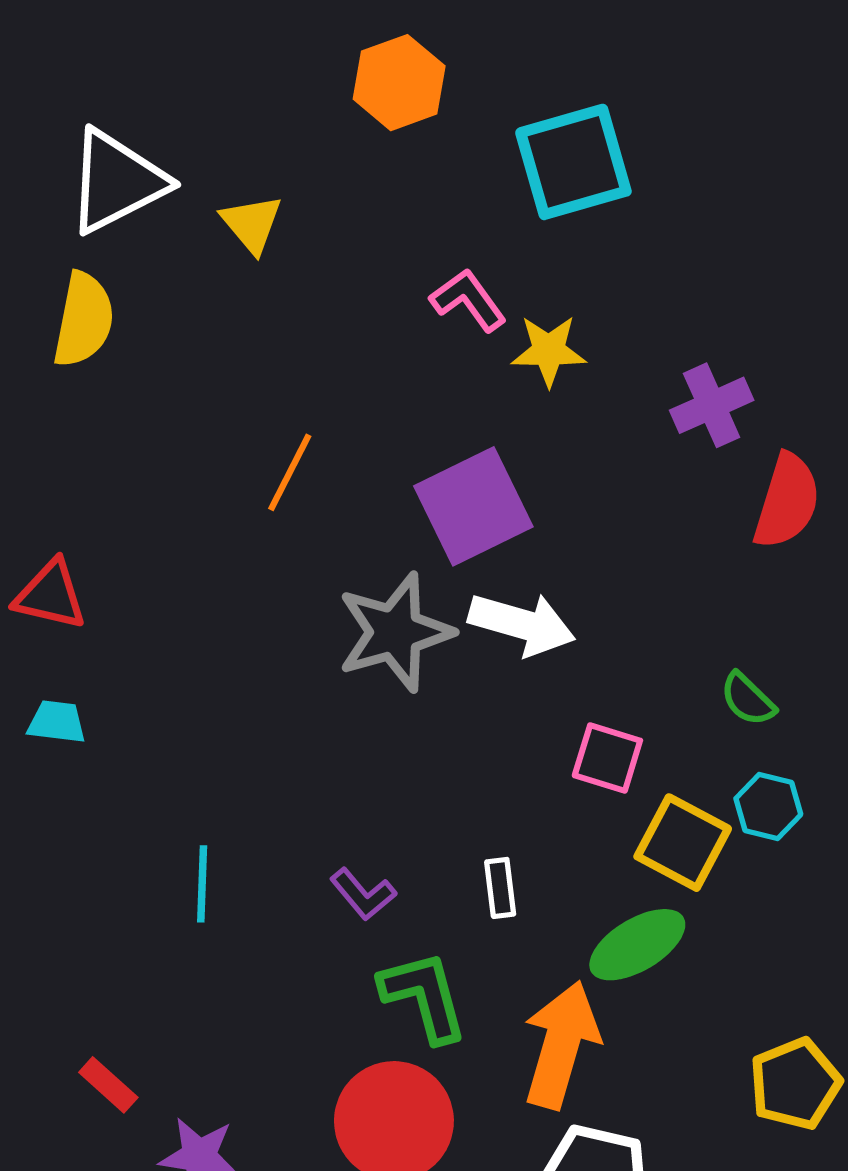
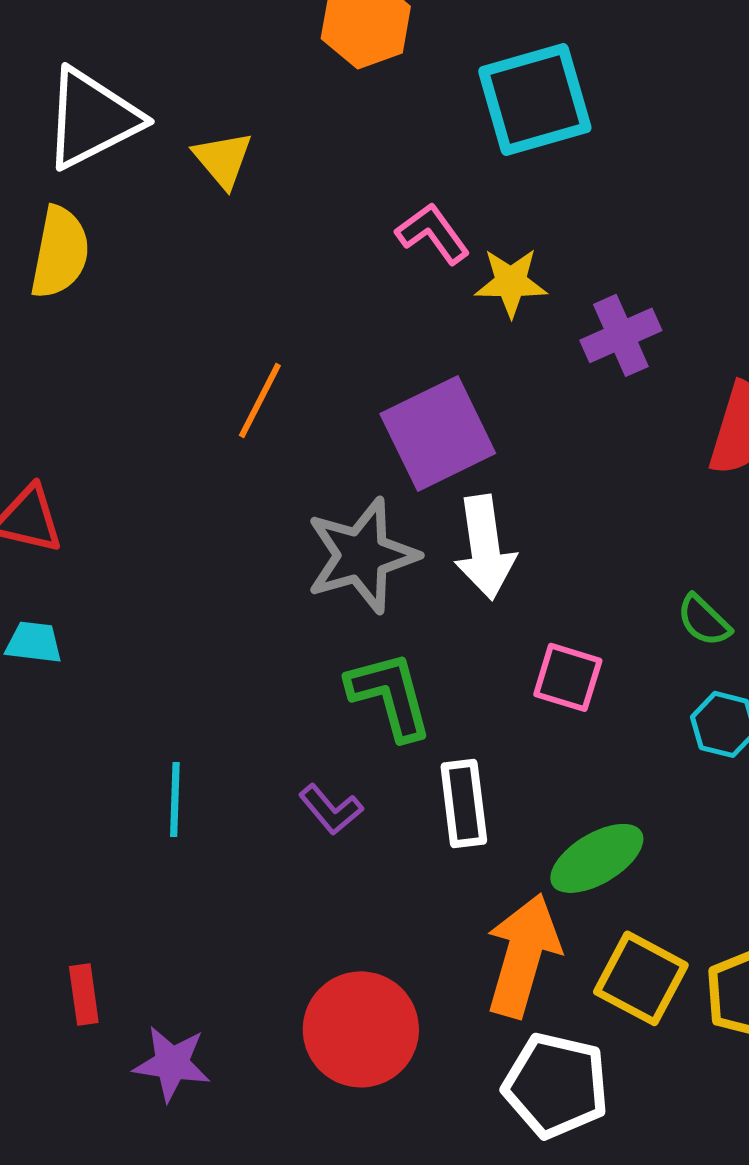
purple cross: (712, 405) -> (621, 335), moved
white arrow: (522, 624) -> (485, 547), turned 66
yellow square: (683, 843) -> (641, 978), moved
white rectangle: (500, 888) -> (464, 803), size x1.5
green L-shape: (424, 996) -> (390, 695), moved
red rectangle: (108, 1085) -> (84, 994), turned 40

